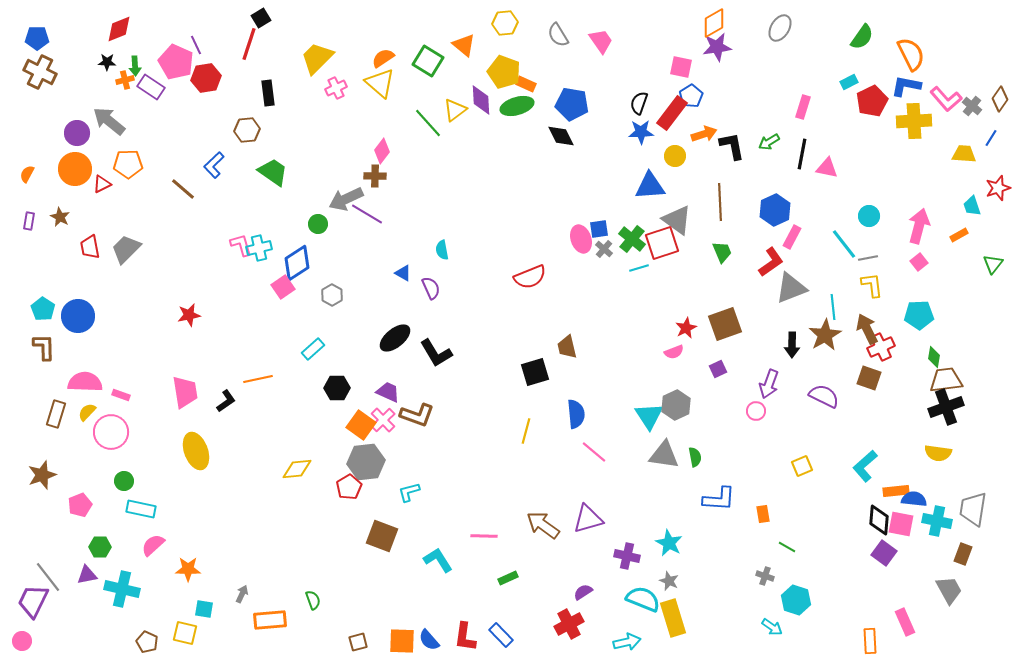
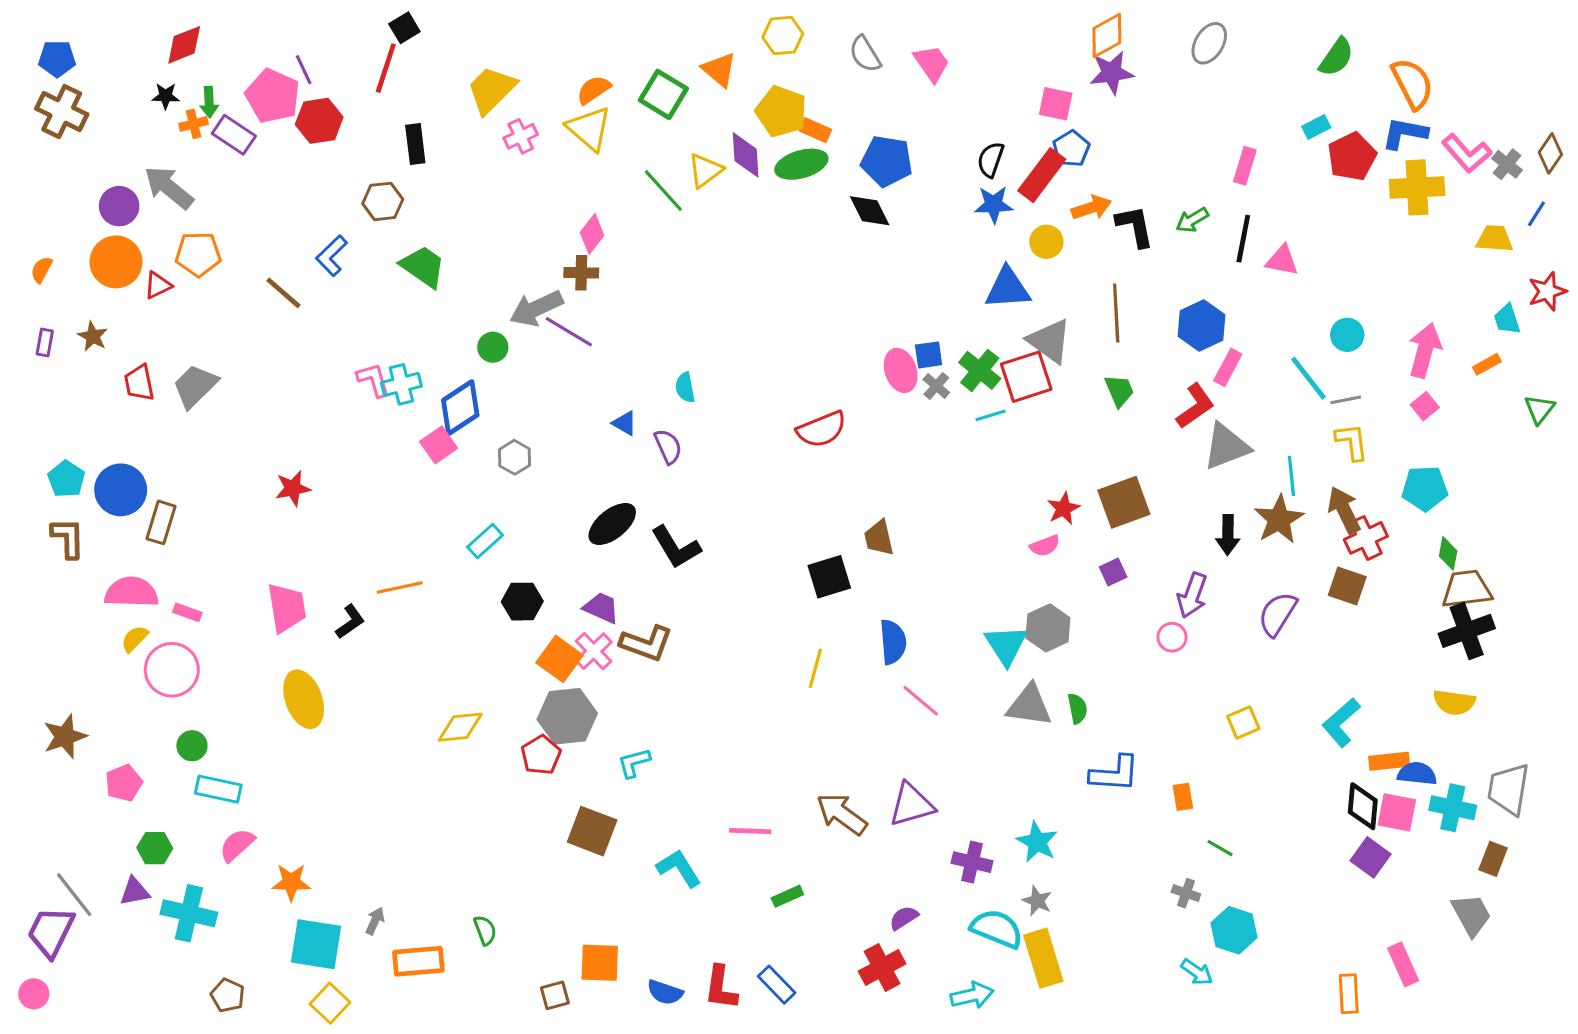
purple semicircle: (824, 396) -> (1277, 614), turned -84
brown rectangle: (56, 414) -> (161, 522), moved
cyan square: (204, 609) -> (316, 944), size x1.8
yellow square: (185, 633) -> (330, 1003), moved, turned 30
blue semicircle: (429, 640) -> (665, 992), turned -30
orange square: (402, 641) -> (600, 963), moved

